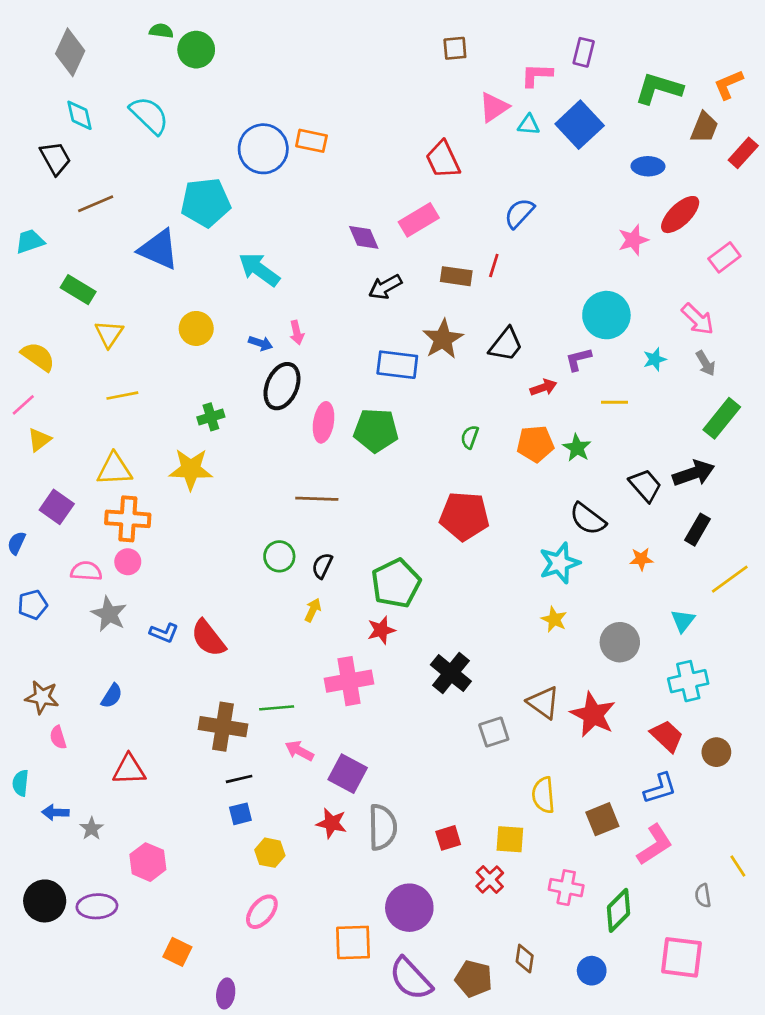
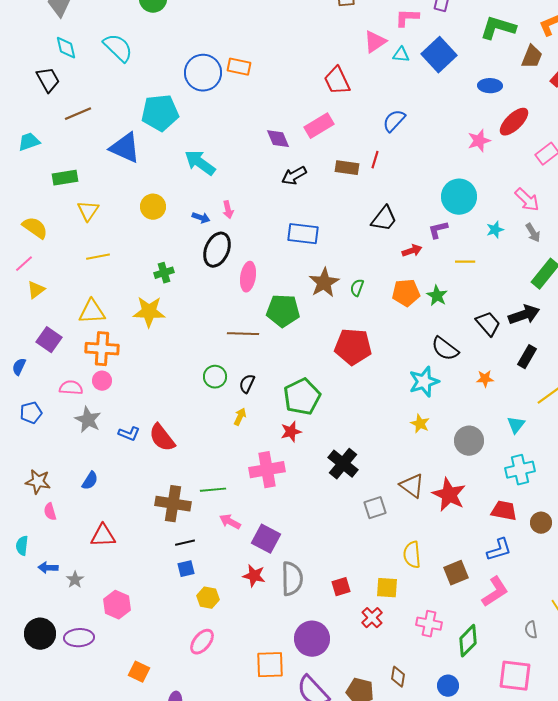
green rectangle: (78, 290) -> (65, 178), turned -40
brown star: (443, 339) -> (324, 283), moved
green pentagon: (376, 430) -> (283, 311), moved
red trapezoid: (667, 736) -> (504, 511), turned -32

